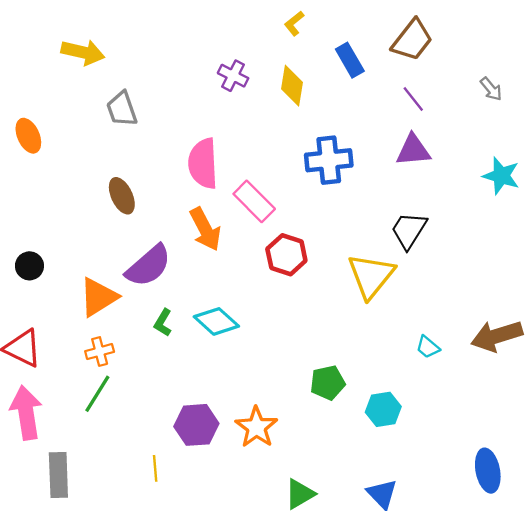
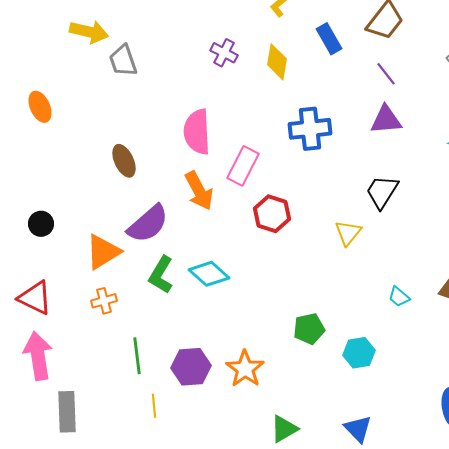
gray trapezoid: (122, 109) -> (123, 61), moved
pink rectangle: (254, 201) -> (243, 166), turned 72
yellow triangle: (371, 276) -> (348, 233), size x0.6
green L-shape: (163, 323) -> (161, 275), size x1.5
green line: (97, 394) -> (137, 356), moved, turned -39

